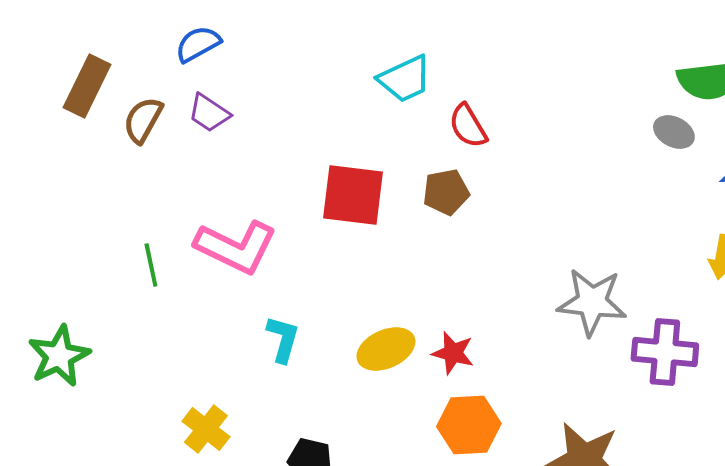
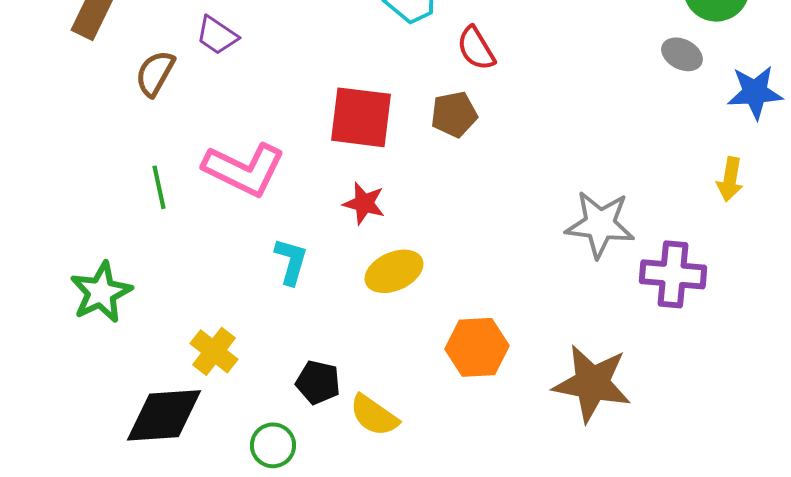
brown semicircle: (143, 120) -> (155, 73), moved
red star: (453, 353) -> (364, 203), moved
green star: (59, 356) -> (101, 292), moved

